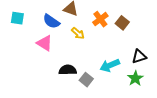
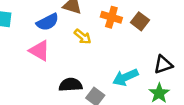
orange cross: (100, 19) -> (111, 17), turned -35
blue semicircle: (51, 21) -> (48, 22), turned -60

